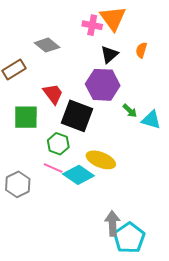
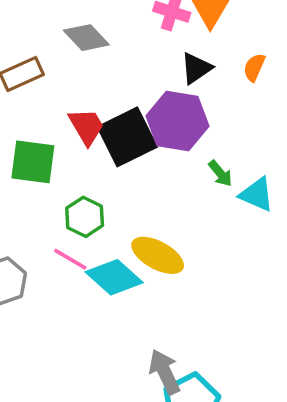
black square: (77, 116) -> (127, 137), moved, turned 36
gray arrow: (113, 223) -> (165, 372), turned -30

